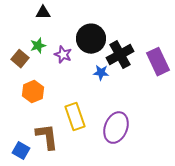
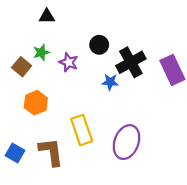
black circle: (91, 39) -> (99, 45), size x0.6
blue square: (21, 151) -> (15, 153), moved

